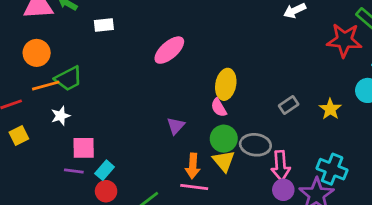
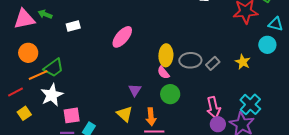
white star: (61, 116) -> (52, 95), size x1.6
gray ellipse: (255, 145) -> (190, 60), moved
yellow triangle: (224, 161) -> (125, 114), moved
cyan cross: (332, 169) -> (250, 104), turned 30

